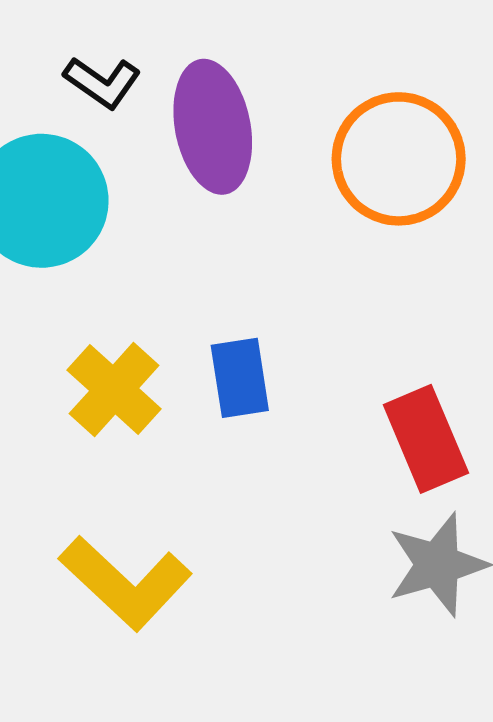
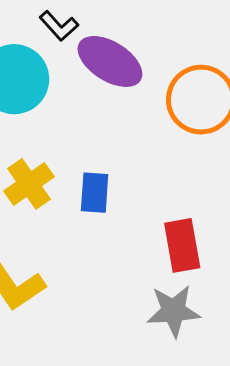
purple ellipse: (213, 127) -> (110, 61), turned -60

